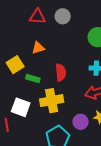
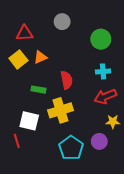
red triangle: (37, 17) -> (25, 33), moved
yellow square: (15, 65) -> (18, 59), moved
purple circle: (81, 122) -> (99, 141), moved

